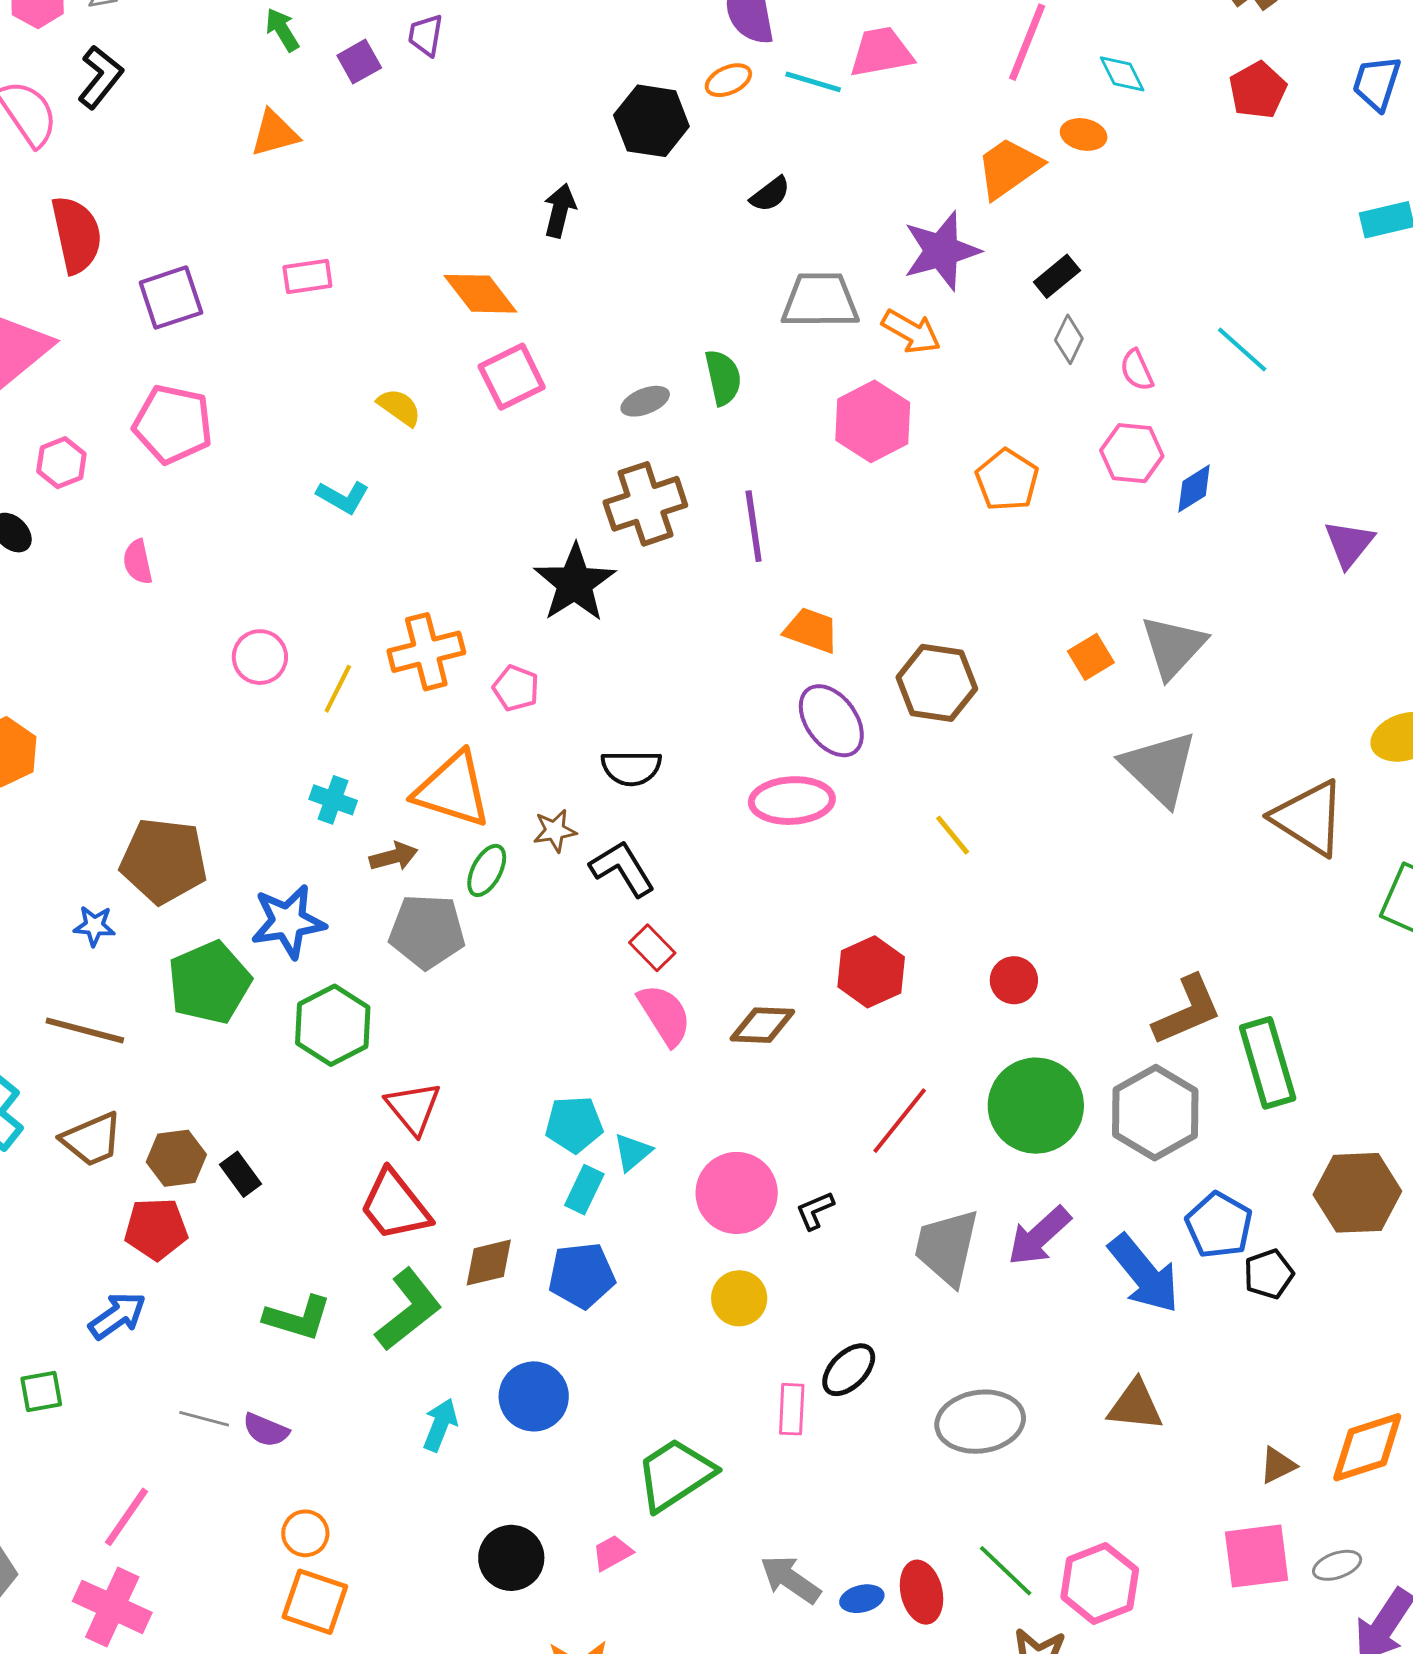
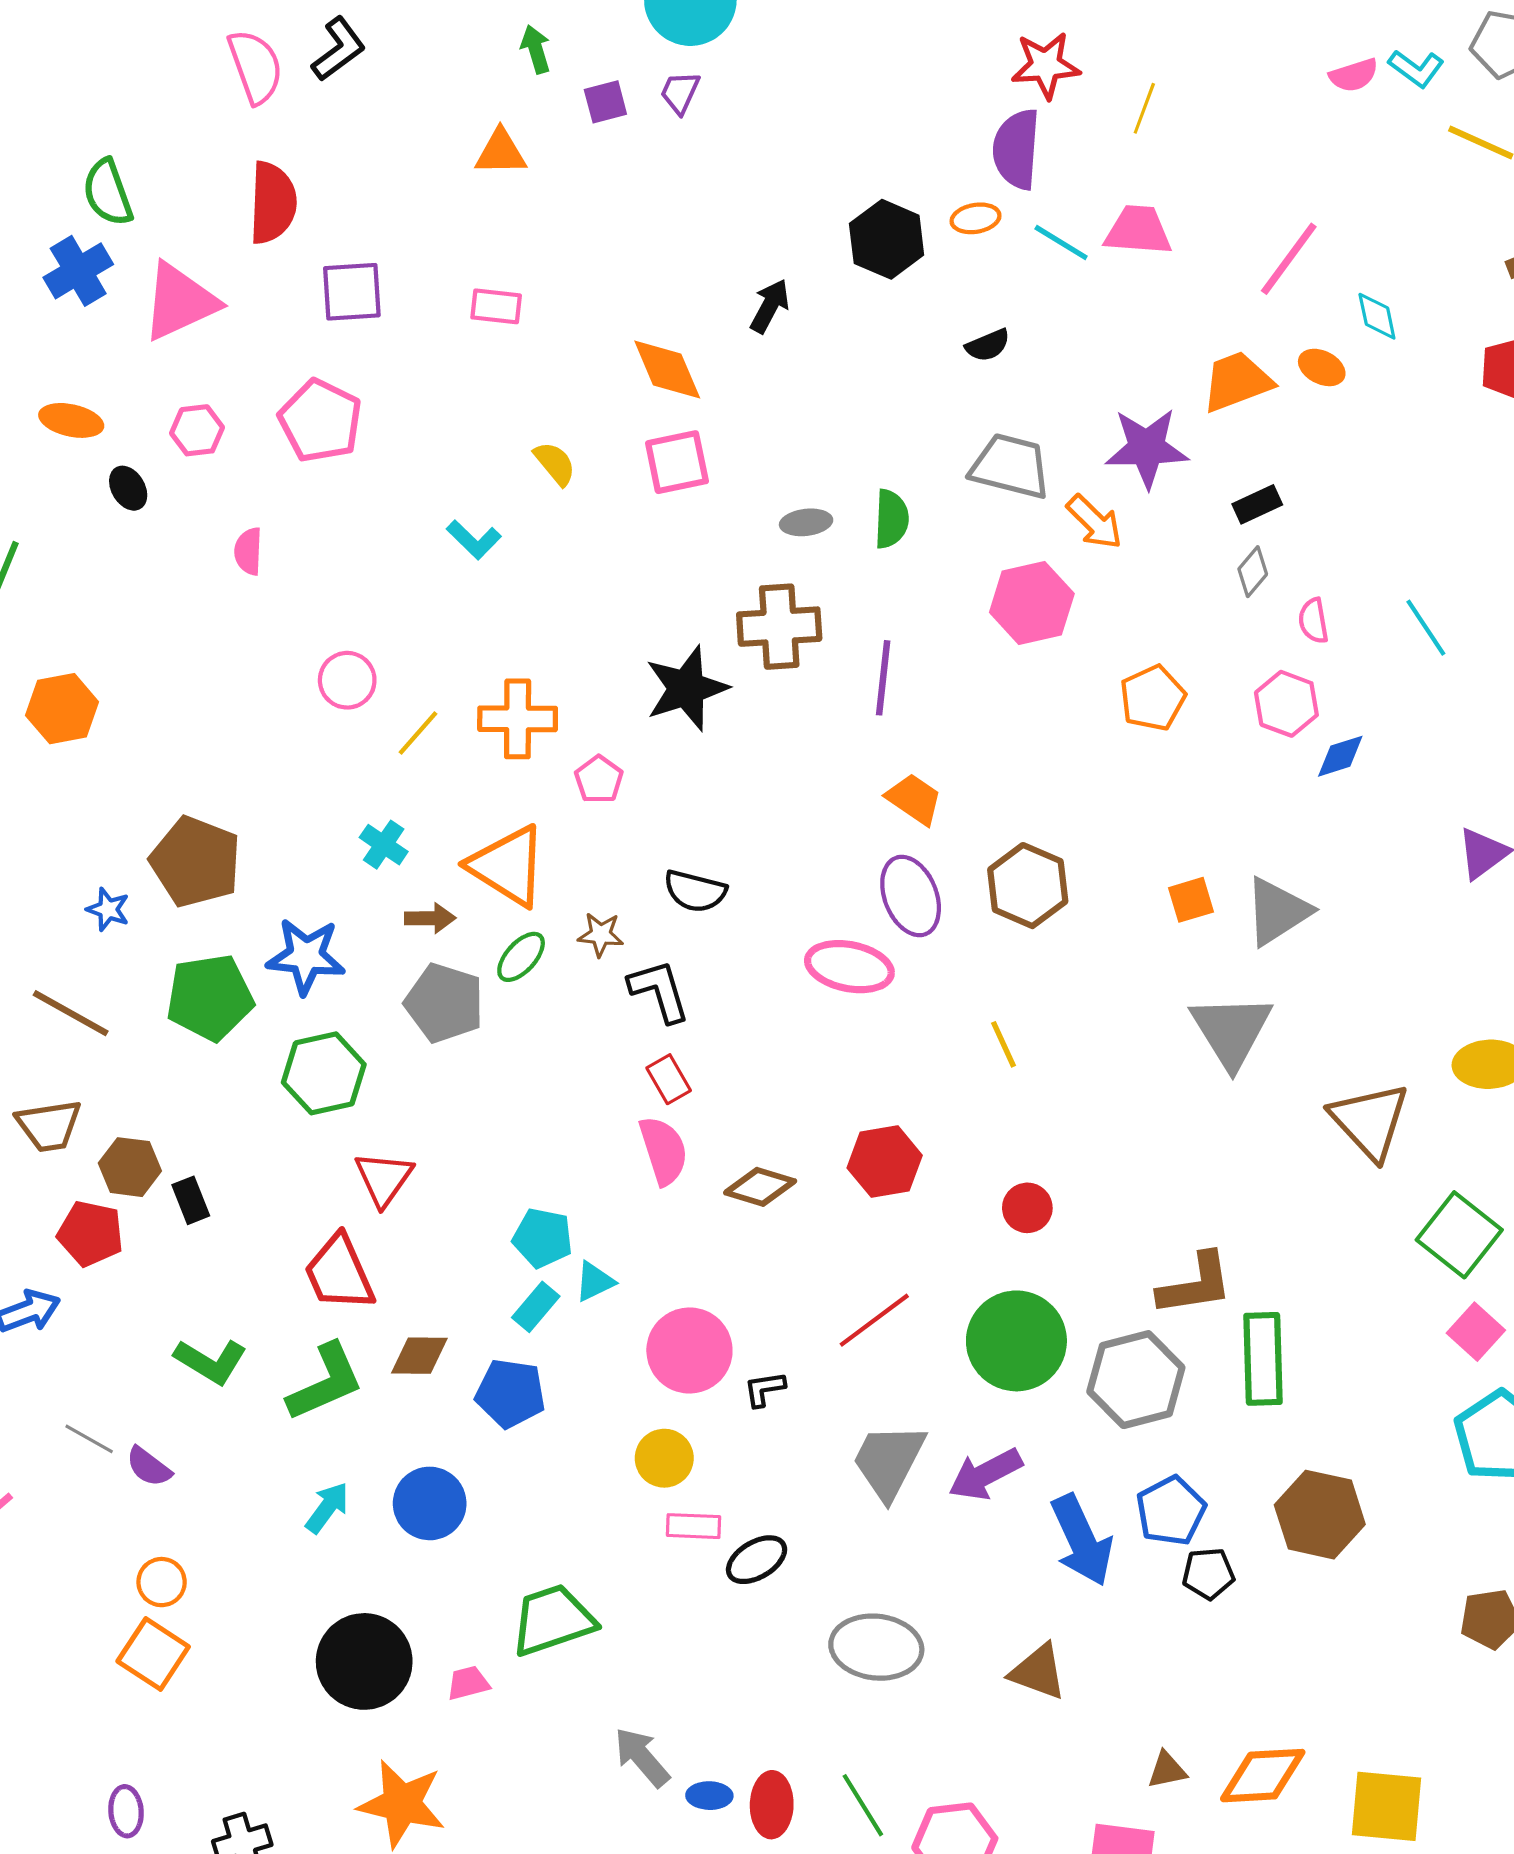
pink rectangle: (792, 1409) -> (694, 1526), moved, turned 75
black circle: (511, 1558) -> (364, 1661), size x1.4

